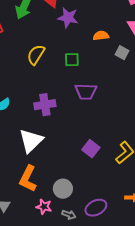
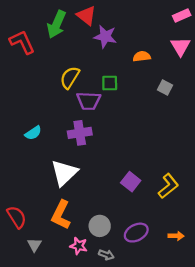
gray square: (122, 53) -> (165, 87), moved
purple trapezoid: (86, 92) -> (89, 101), moved
purple ellipse: (96, 208) -> (136, 233), moved

